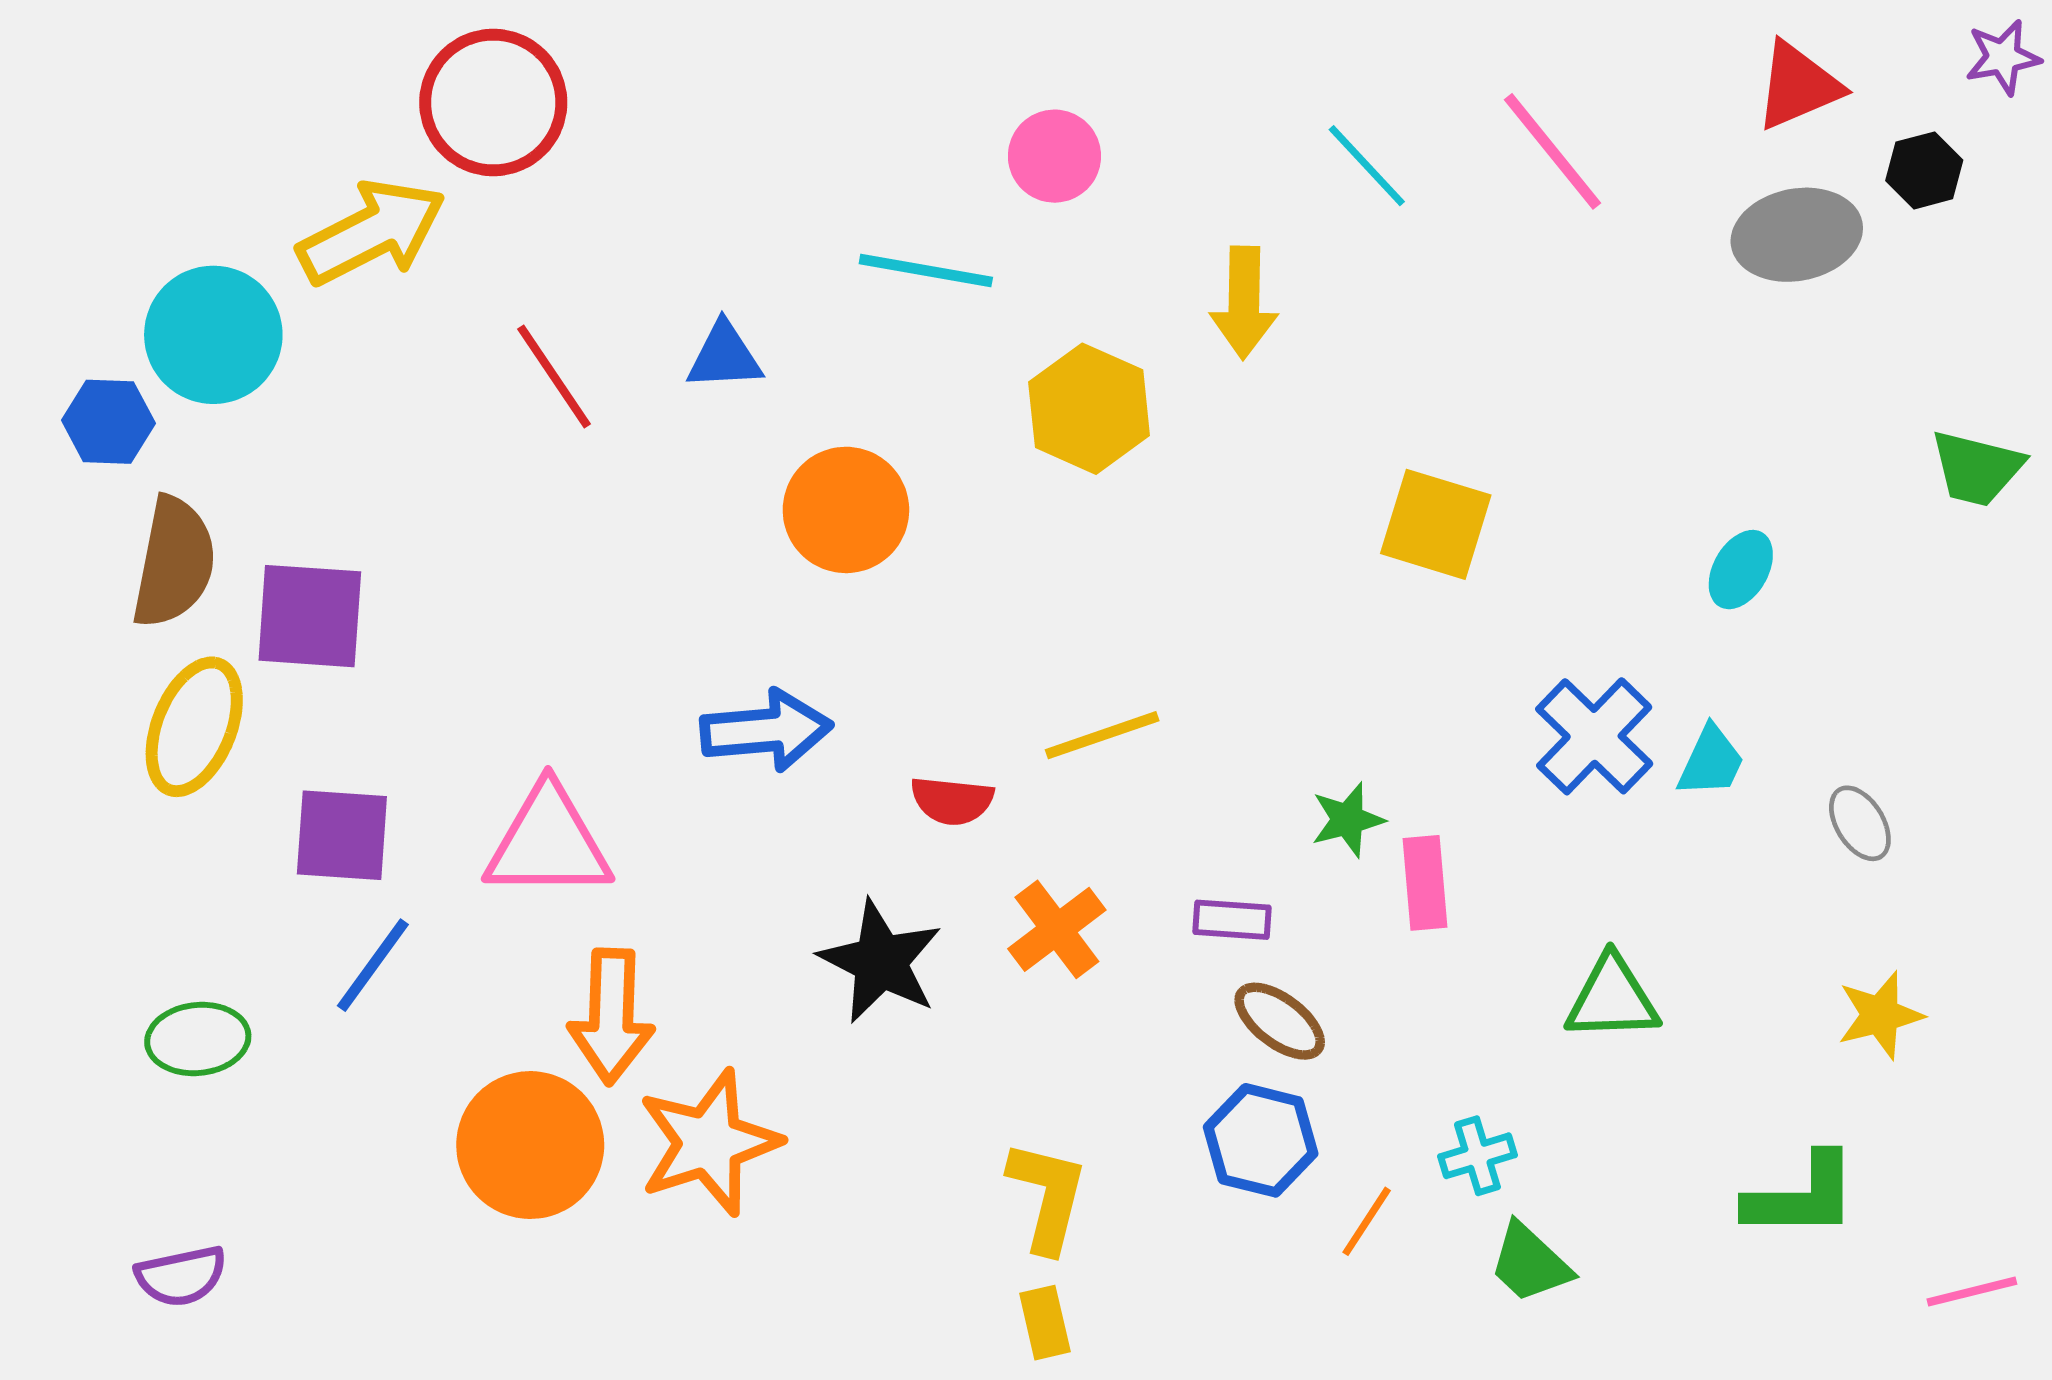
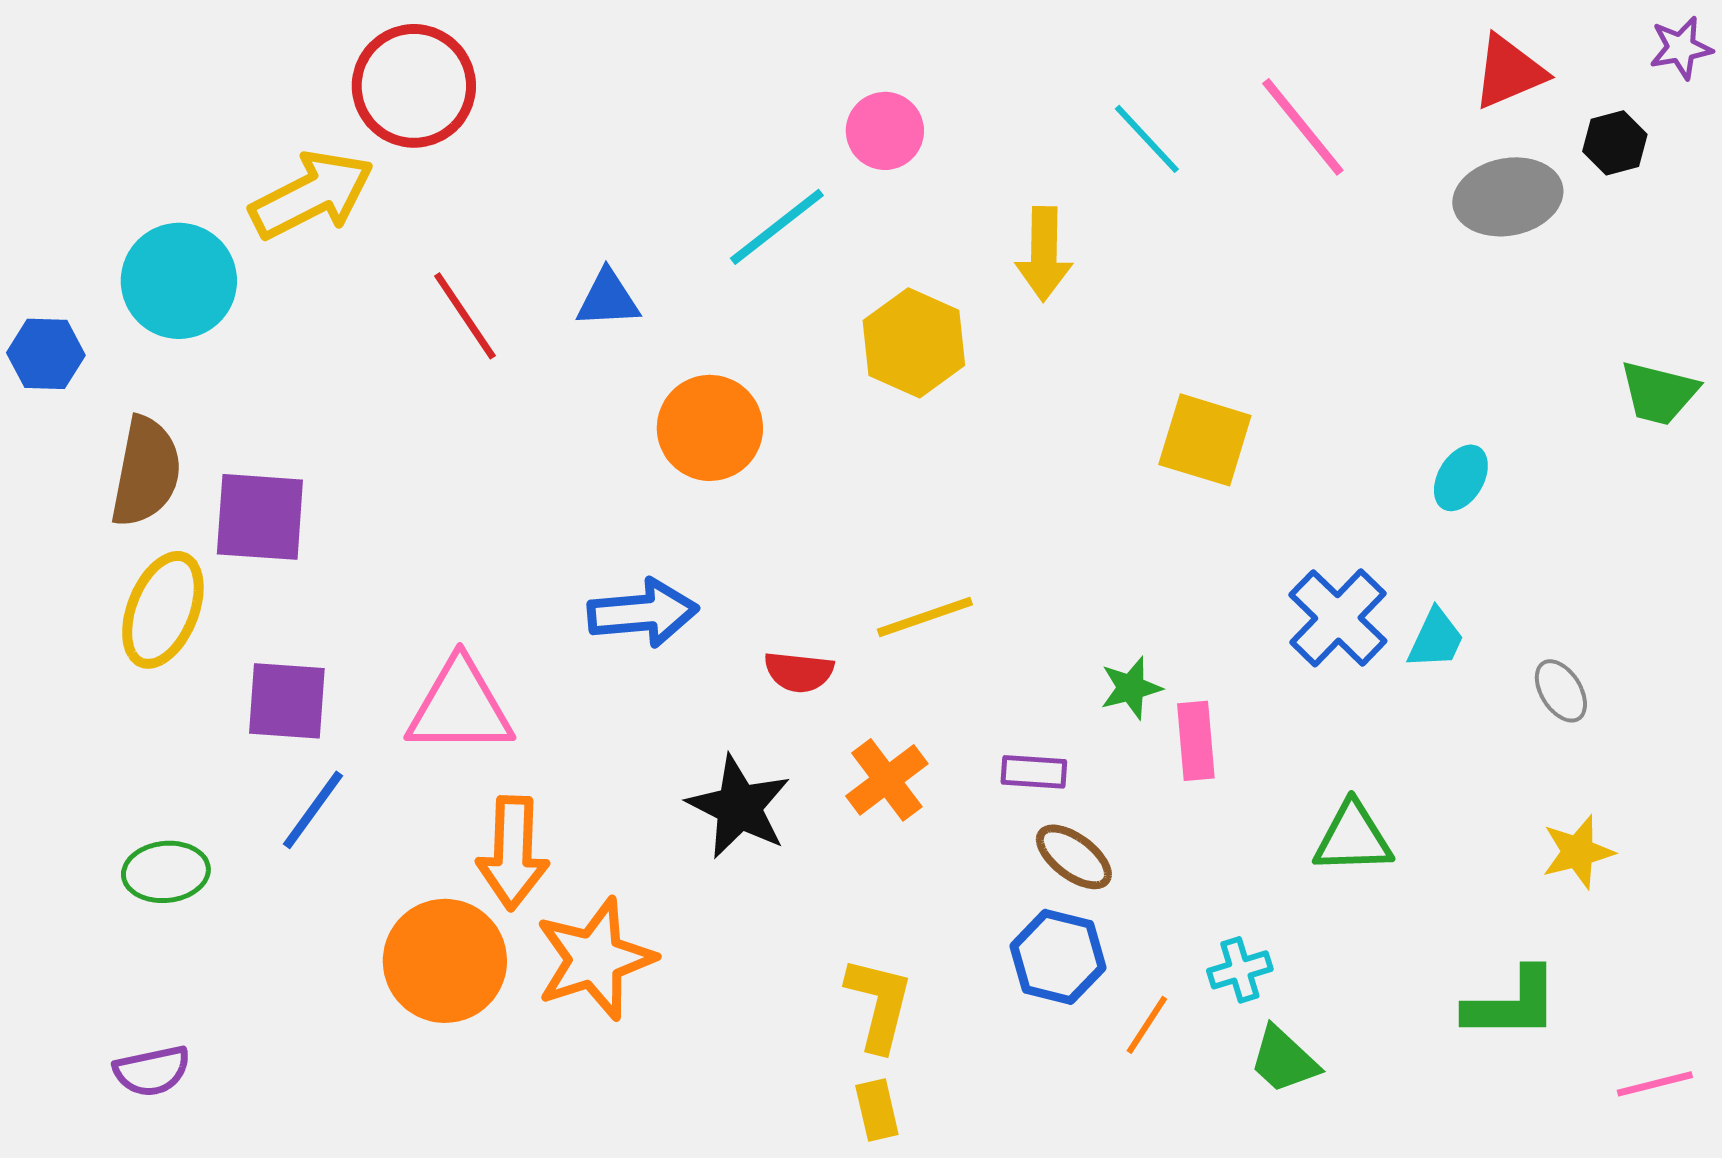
cyan line: (926, 270) -> (777, 227), turned -48
blue hexagon: (108, 422) -> (46, 354), moved

